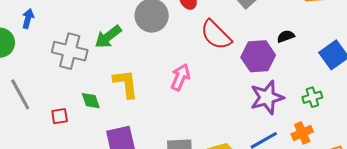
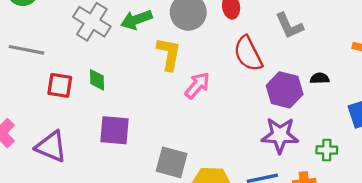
yellow L-shape: (126, 84) -> (169, 54), moved
gray line: (20, 94) -> (26, 50), turned -68
red square: (60, 116) -> (60, 85), size x1.4

